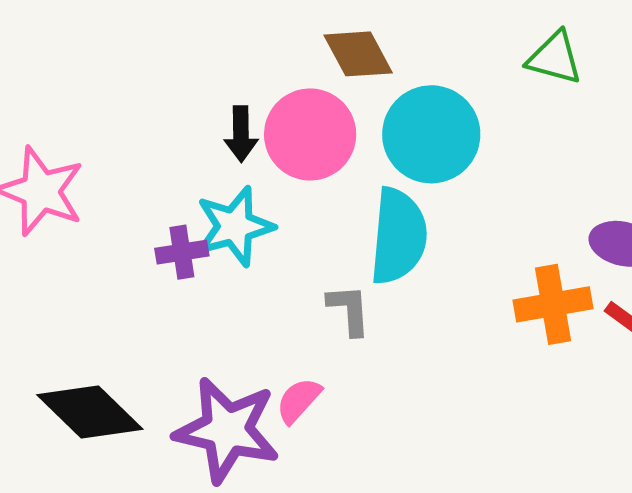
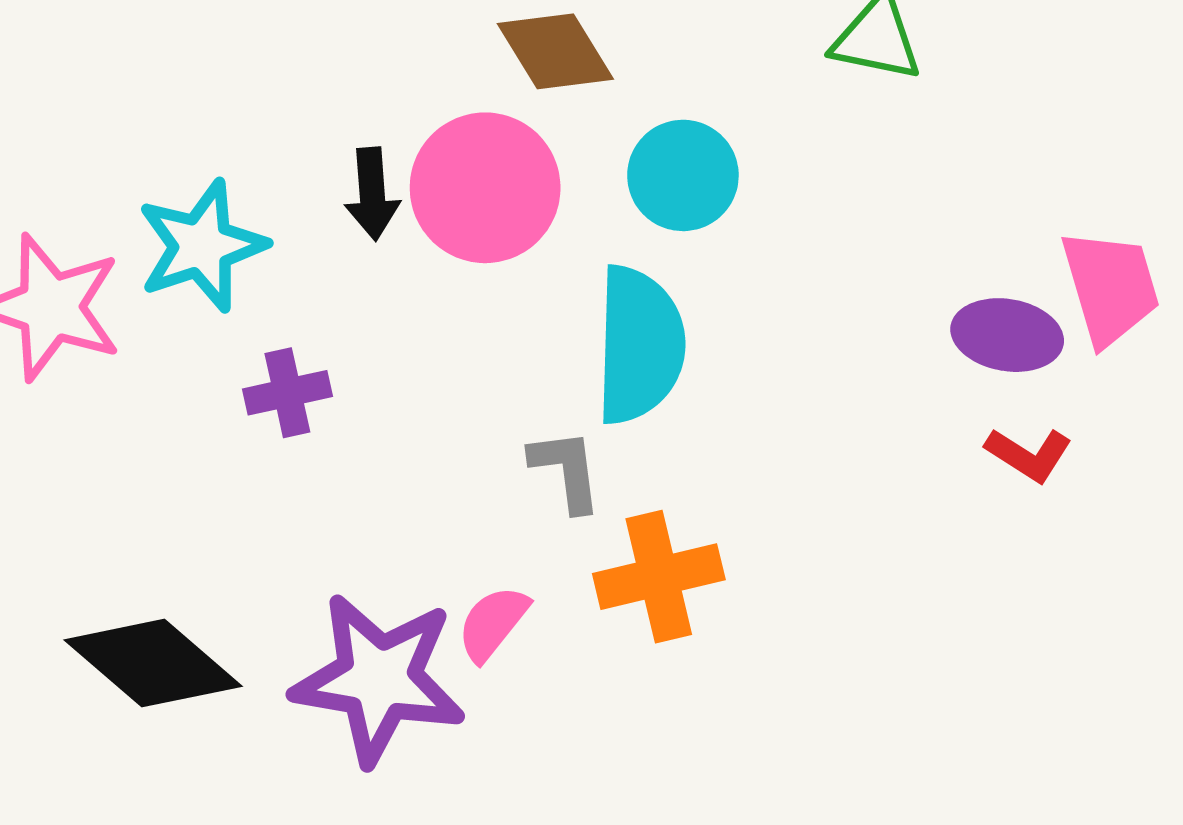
cyan circle: (431, 134) -> (683, 175), size x0.7
cyan star: (235, 226) -> (202, 246), moved
orange cross: (553, 304) -> (659, 577), moved

